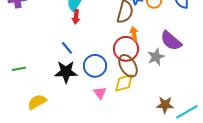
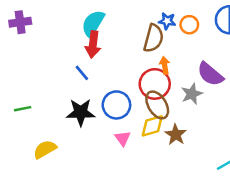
red arrow: (76, 17) -> (93, 44), size x1.5
blue line: (67, 48) -> (82, 73), moved
brown star: (165, 105) -> (176, 135), moved, turned 30

